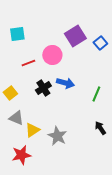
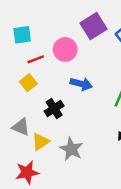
cyan square: (17, 34) -> (22, 35), moved
black cross: (43, 88) -> (54, 108), moved
yellow square: (10, 93) -> (28, 83), moved

